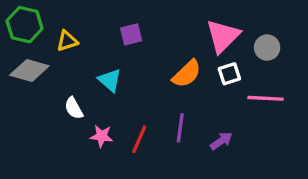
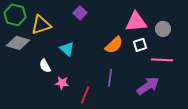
purple square: (131, 34) -> (80, 13), moved, turned -32
pink triangle: (223, 36) -> (136, 22), turned 40
yellow triangle: (67, 41) -> (41, 25), size x1.5
red line: (139, 139) -> (85, 95), moved
purple arrow: (221, 141) -> (148, 86), moved, size x1.6

